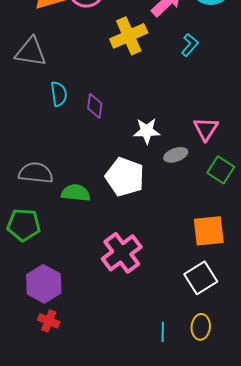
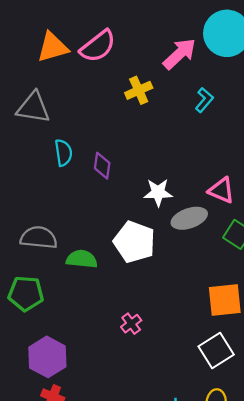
yellow cross: (129, 36) -> (139, 90), size x0.7
pink triangle: (206, 129) -> (221, 190), turned -40
gray ellipse: (176, 155) -> (189, 218), size x1.4
pink cross: (122, 253) -> (131, 324), size x0.5

